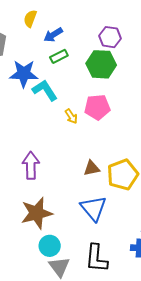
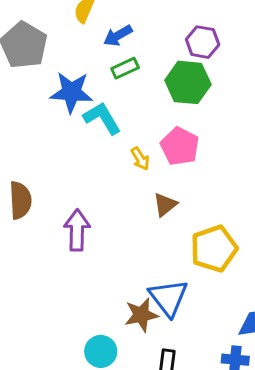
pink pentagon: (97, 107) -> (180, 146), turned 30
brown triangle: (92, 168) -> (165, 205), moved, turned -30
brown star: (37, 213) -> (141, 315), moved, size x0.7

